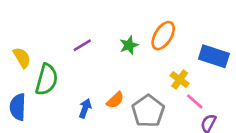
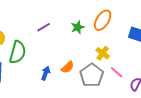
yellow cross: (180, 80) -> (103, 53), moved
pink line: (195, 101) -> (117, 72), moved

